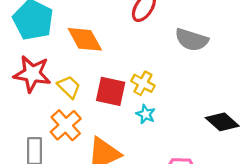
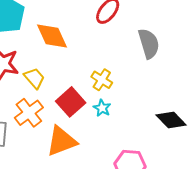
gray semicircle: (192, 40) -> (149, 44), turned -128
red square: (111, 91) -> (71, 102), moved, turned 32

